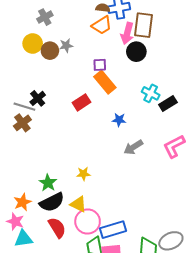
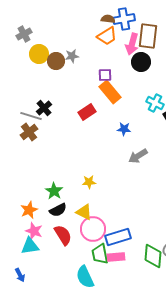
gray cross: (45, 17) -> (24, 34), moved
black semicircle: (52, 202) -> (58, 210), size x0.7
pink star: (15, 221) -> (34, 231), moved

